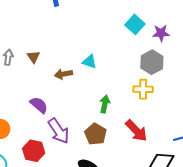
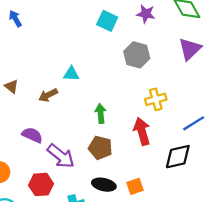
purple star: (161, 33) -> (146, 14), moved, turned 30
yellow cross: (143, 89) -> (156, 99), moved
red arrow: (136, 131) -> (142, 131), turned -135

